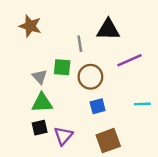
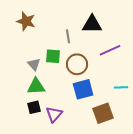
blue square: (98, 106) -> (83, 89), size x1.5
brown square: (108, 141) -> (103, 113), moved

